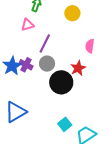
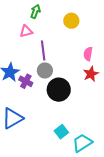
purple line: (45, 44) -> (43, 50), turned -36
purple cross: (26, 65) -> (26, 81), moved
red star: (78, 68) -> (91, 74), moved

